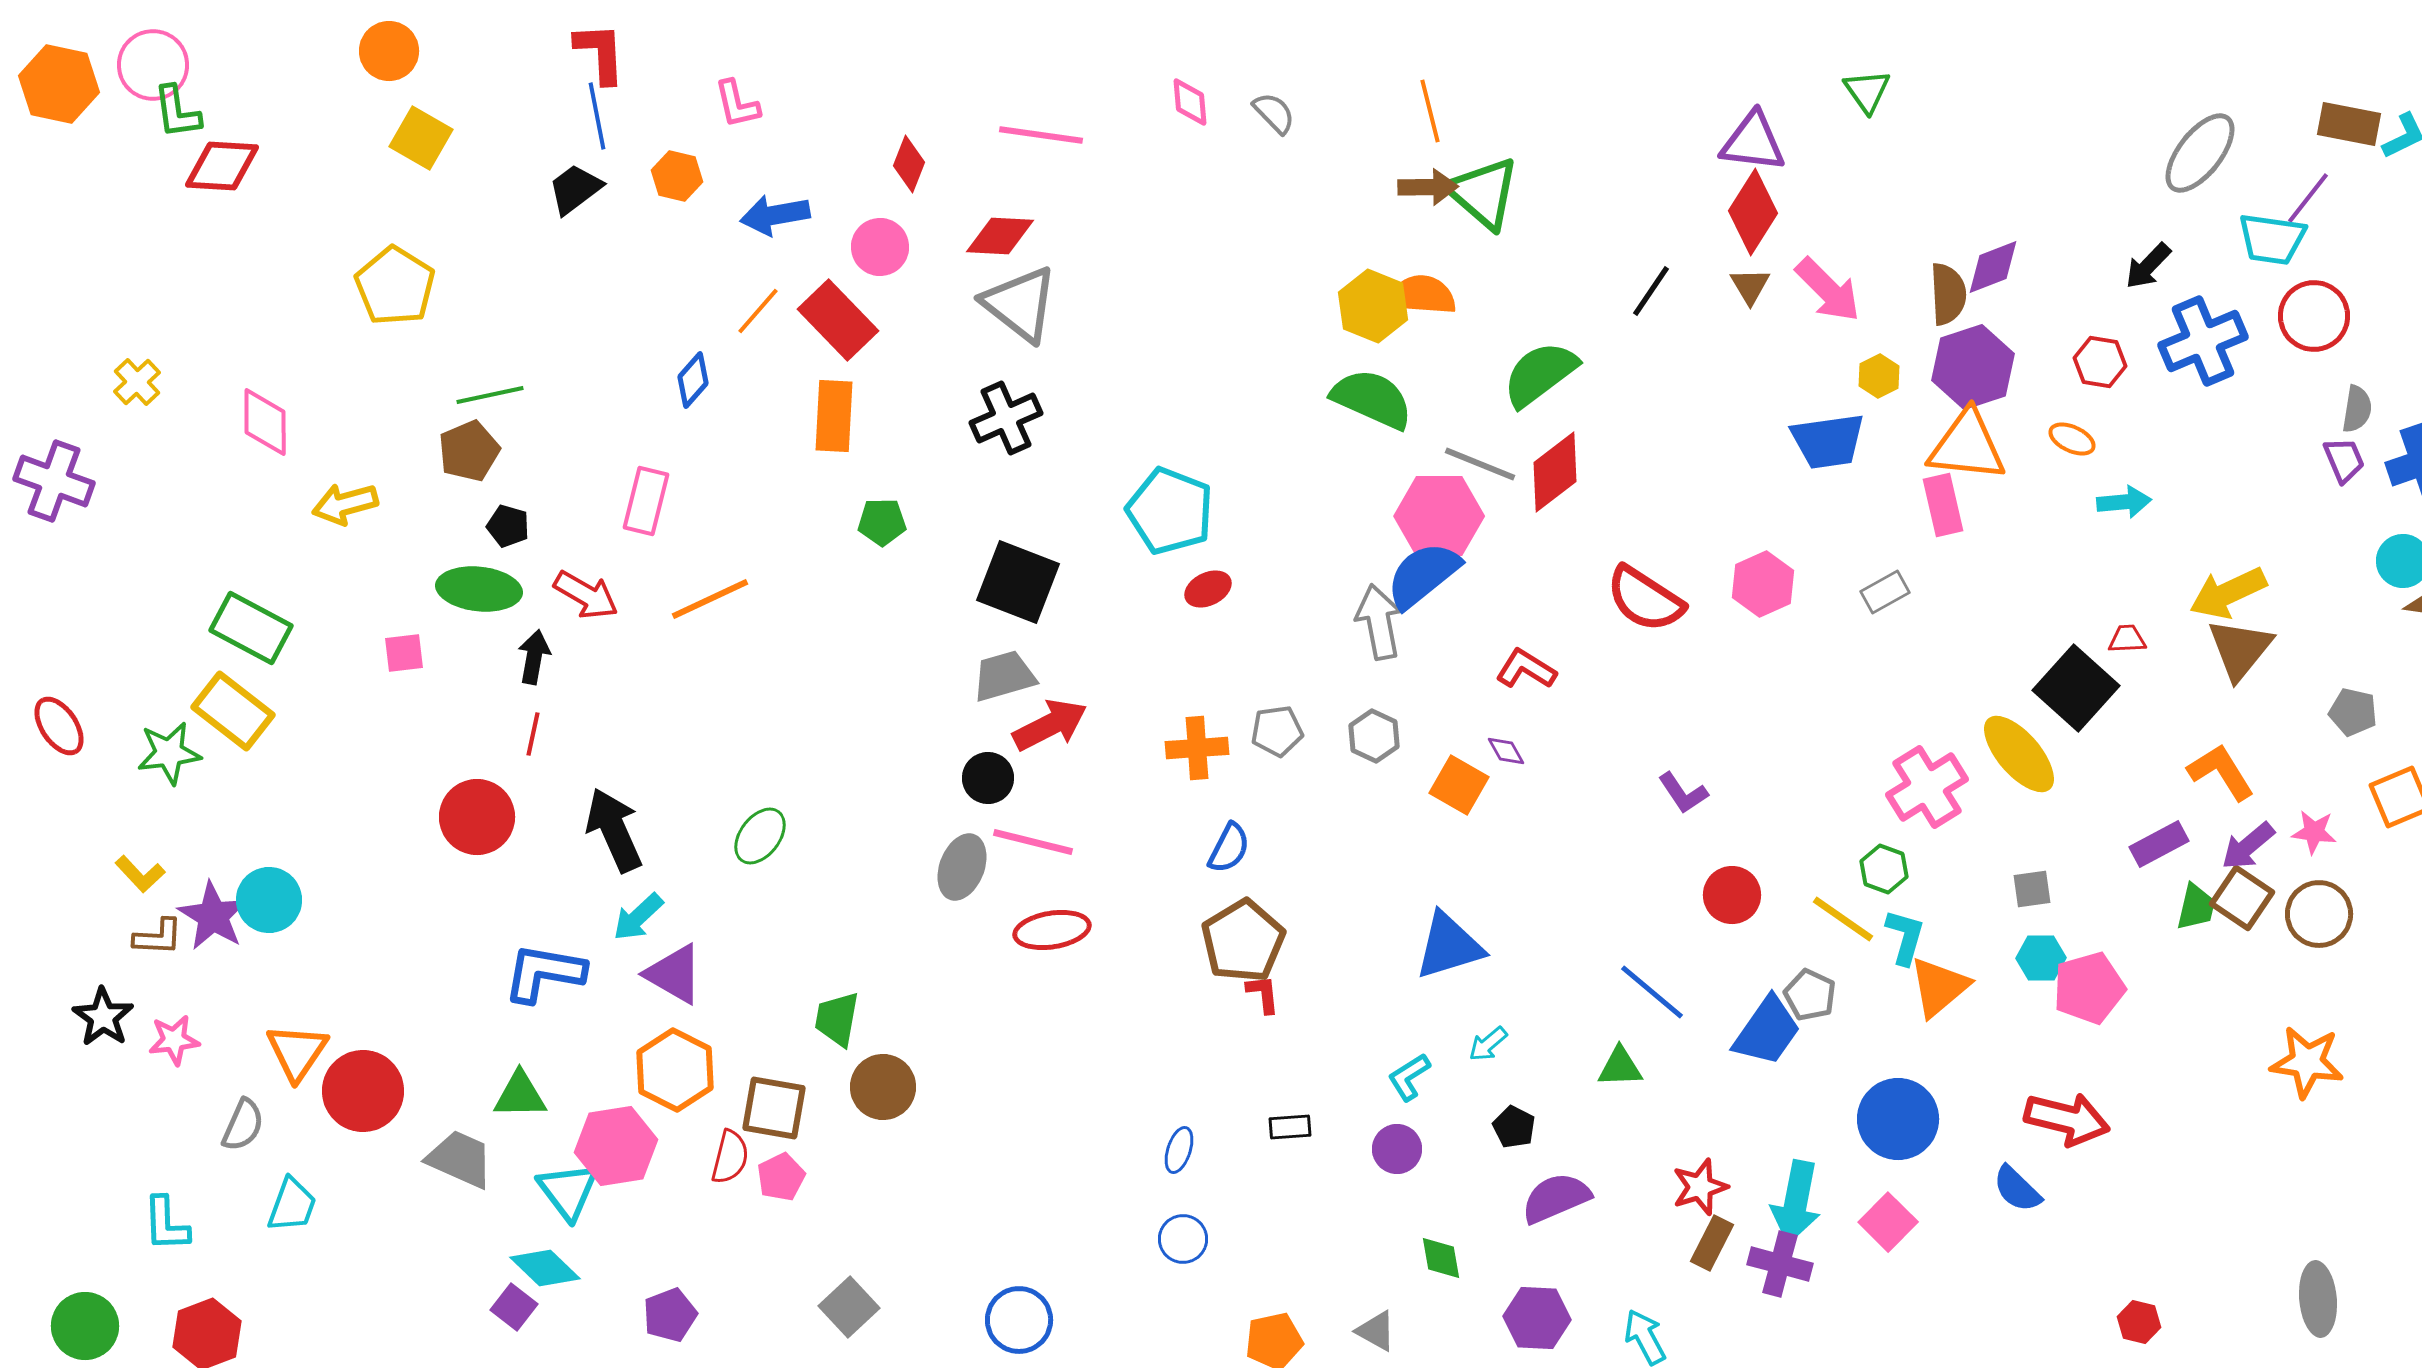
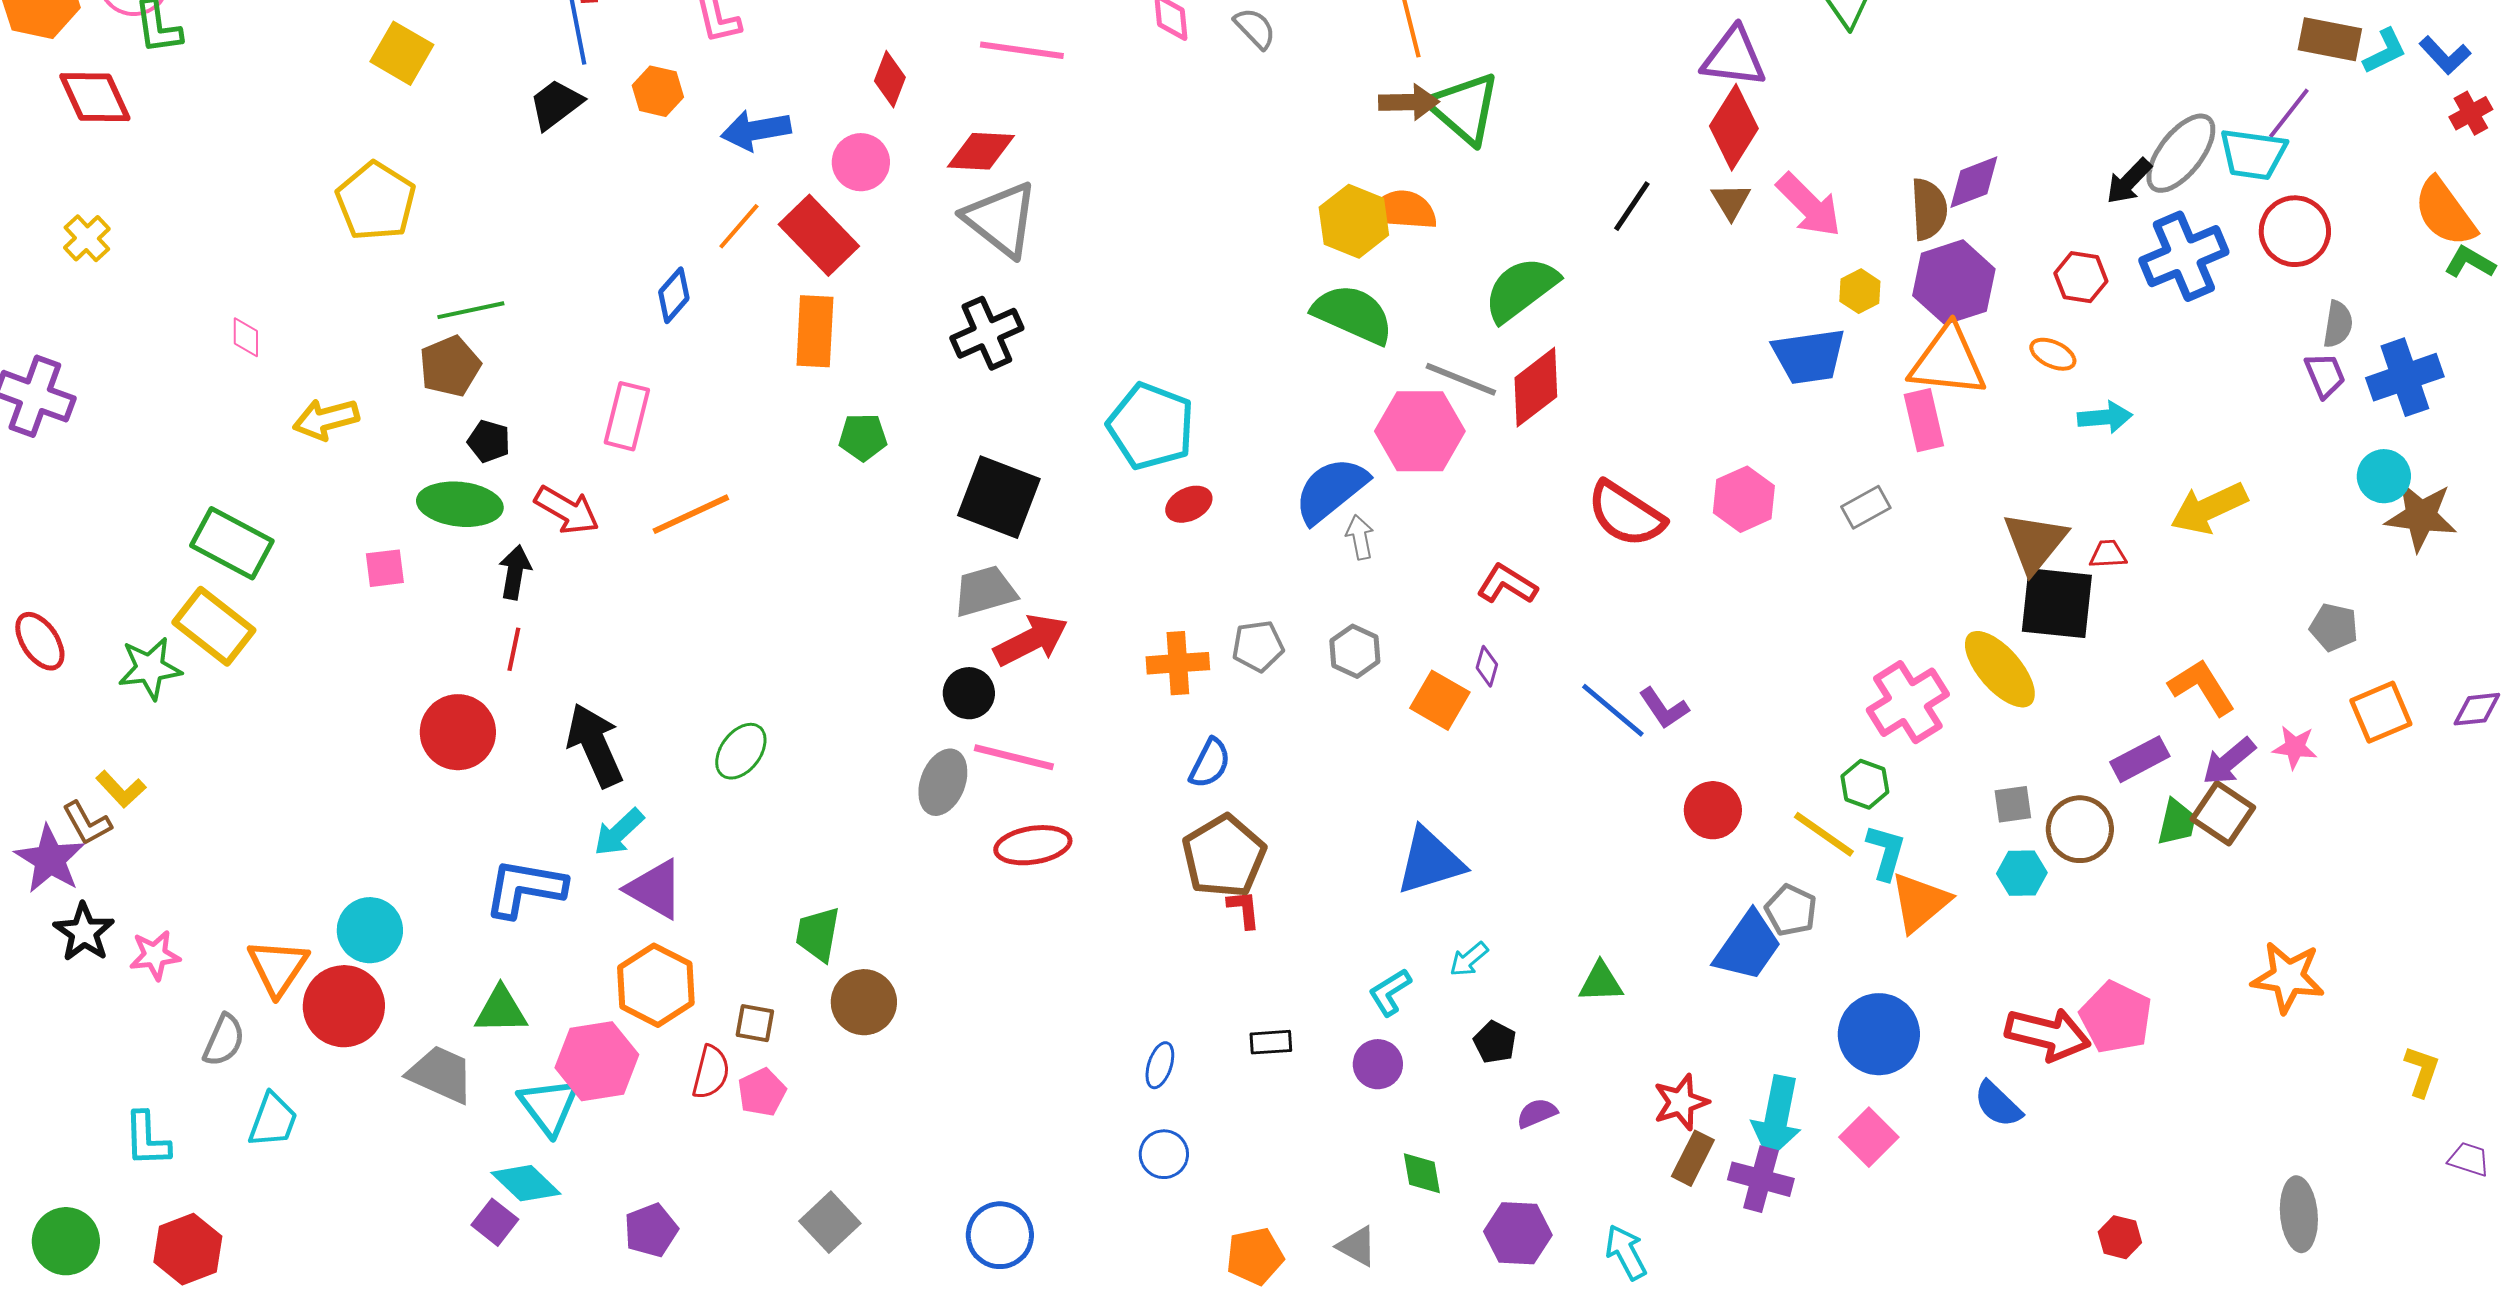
gray ellipse: (2200, 153) -> (2181, 153), moved
red diamond: (222, 166) -> (95, 97), moved, turned 62
yellow cross: (137, 382) -> (87, 238), moved
pink diamond: (265, 422) -> (246, 337), size x0.6
blue semicircle: (1423, 575) -> (1331, 490), moved
gray arrow: (1379, 622) -> (1360, 537), size x0.6
brown triangle: (2240, 649) -> (2035, 542), moved
black square: (2076, 688) -> (2057, 603), turned -36
purple diamond: (1506, 751) -> (1487, 666), turned 45
cyan circle: (269, 900) -> (370, 930), moved
brown circle: (2319, 914) -> (2080, 829), moved
purple star: (213, 916) -> (50, 859), moved
brown L-shape: (158, 937) -> (87, 823), moved, turned 58
pink pentagon: (2089, 988) -> (2116, 1017), moved, turned -30
blue line: (1652, 992) -> (1613, 710), moved
brown square: (774, 1108) -> (755, 1023), size x0.6
purple semicircle: (1556, 1198) -> (1537, 1113), size x0.6

